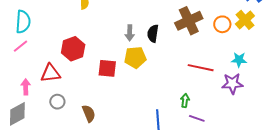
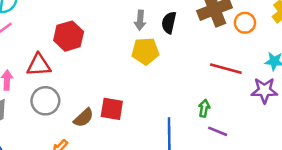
orange circle: (222, 24) -> (245, 23), moved
red square: (107, 68) -> (112, 109), moved
gray circle: (57, 102) -> (45, 101), size x1.5
brown semicircle: (89, 113) -> (84, 118), turned 66

